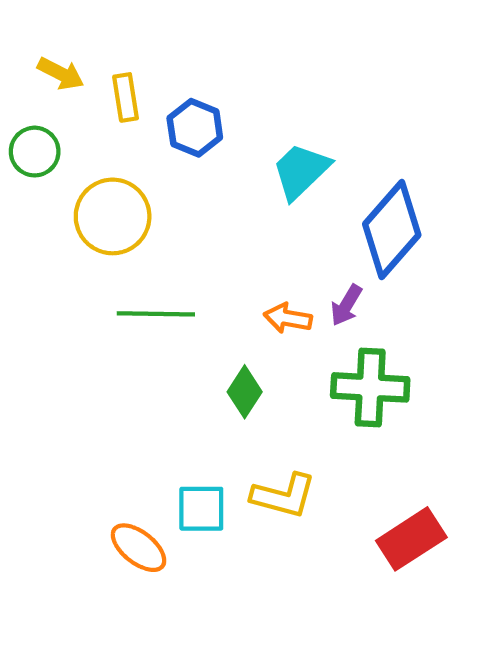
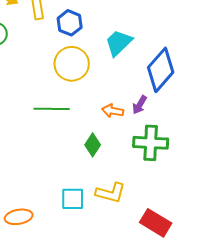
yellow circle: (113, 216) -> (72, 64), moved
red rectangle: (411, 539) -> (156, 223), moved, turned 64
orange ellipse: (139, 548) -> (19, 217), moved, turned -48

